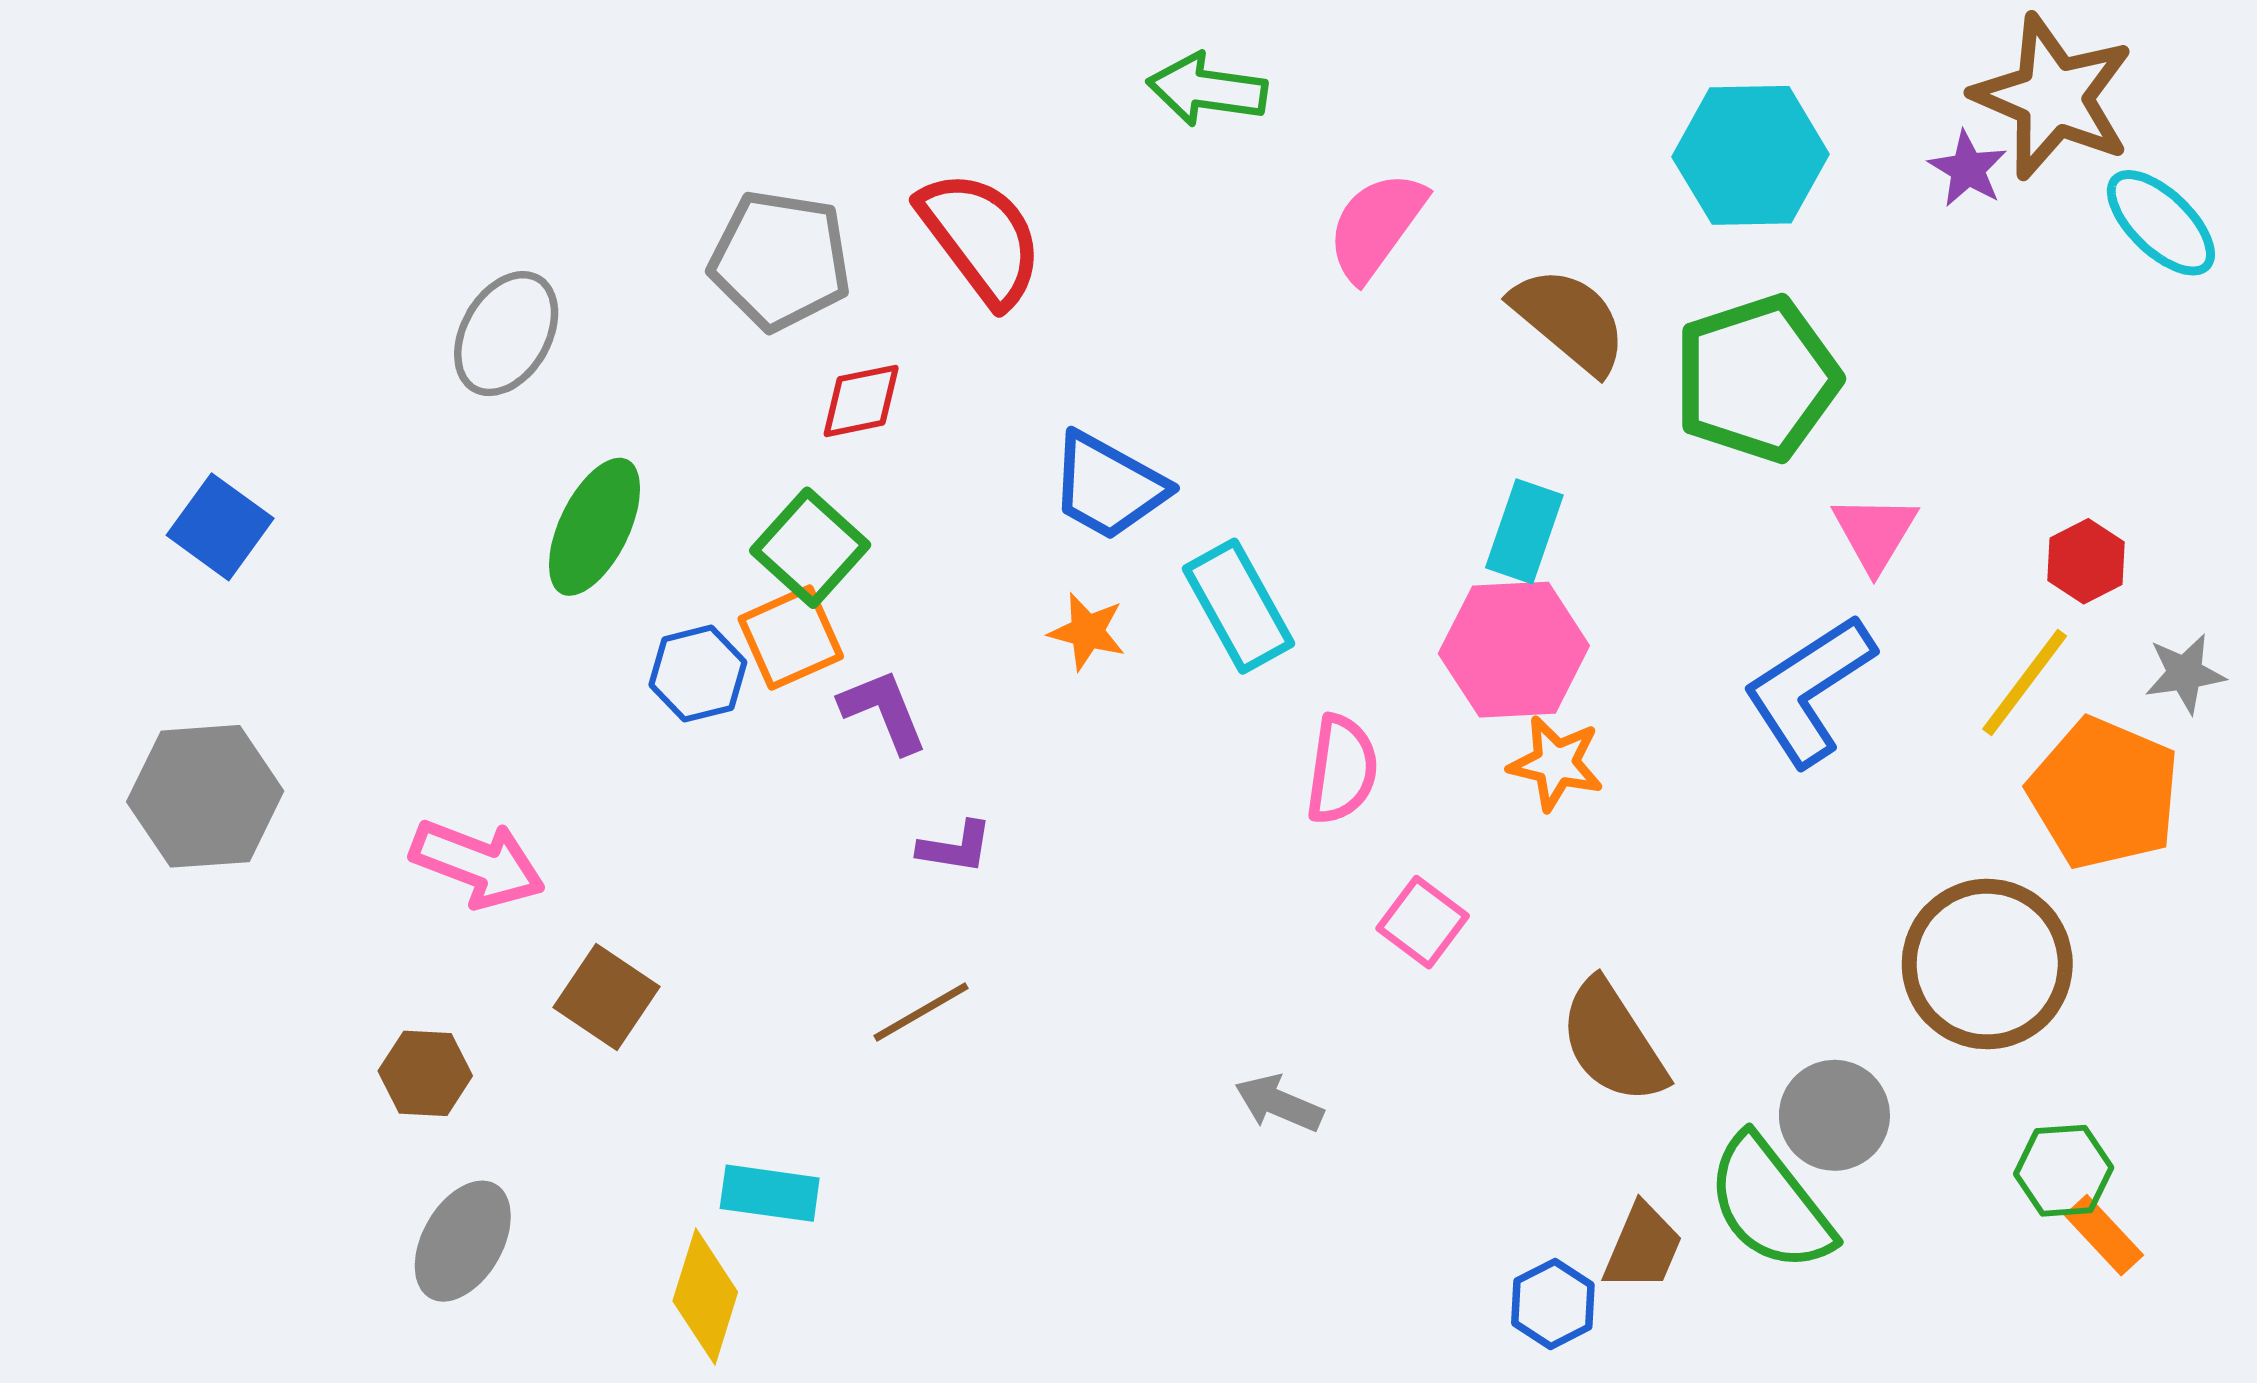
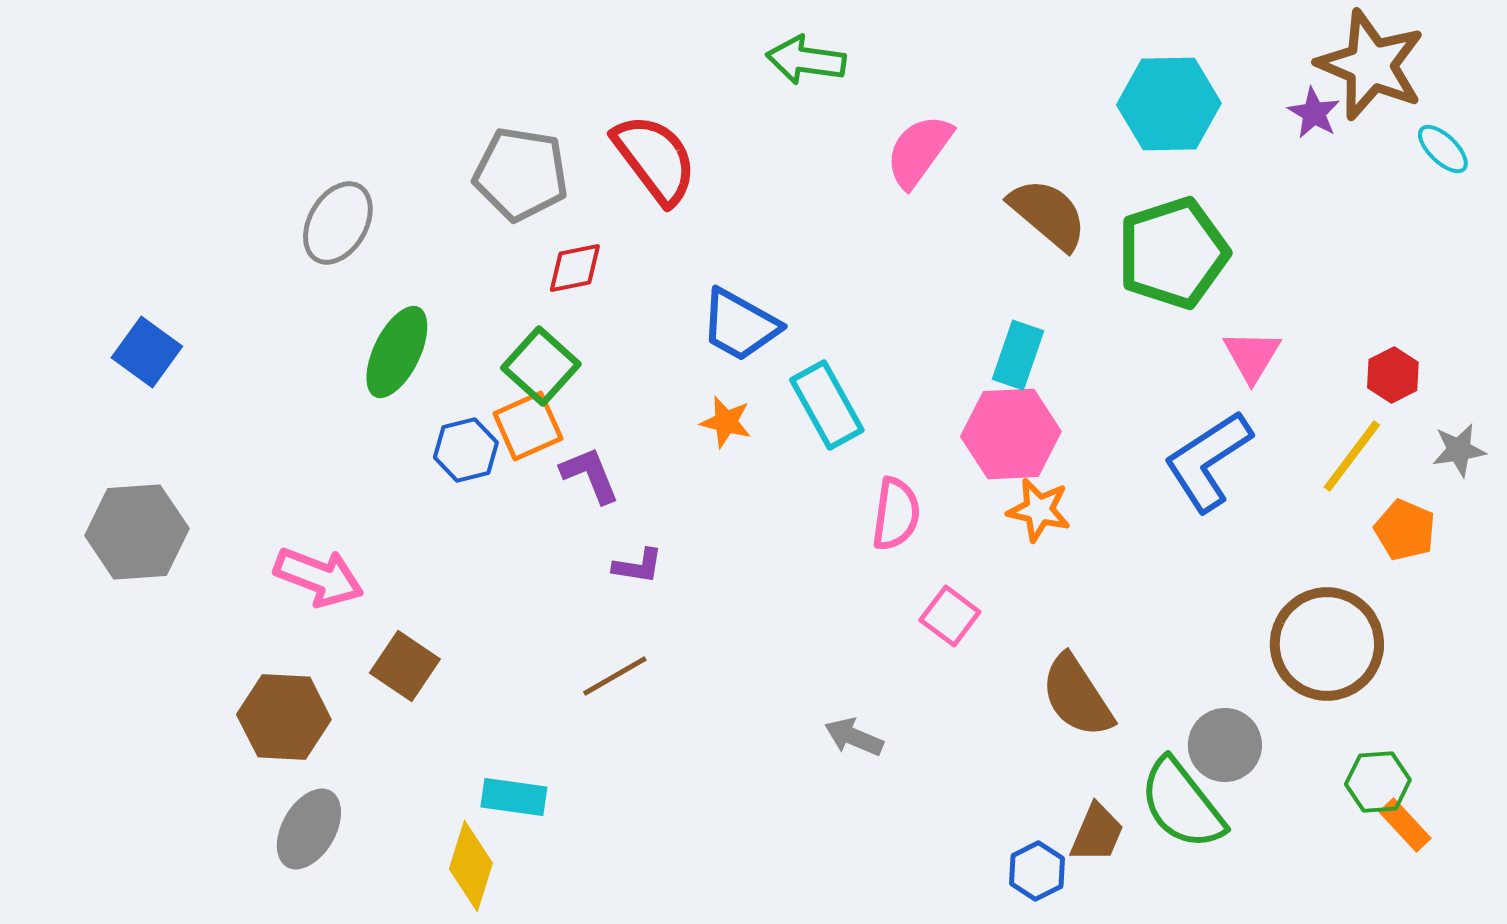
cyan ellipse: (2161, 223) -> (1443, 149), size x0.7
orange pentagon: (2104, 793) -> (1405, 530), size x0.6
brown hexagon: (425, 1073) -> (284, 717), size x1.5

